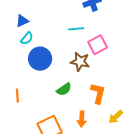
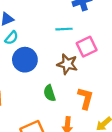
green semicircle: (64, 89) -> (49, 93), turned 105

